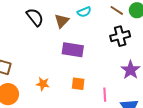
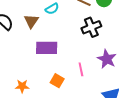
orange square: (78, 84) -> (57, 81), turned 32
pink line: (105, 95) -> (81, 69), moved

